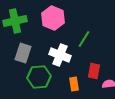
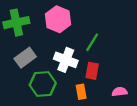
gray rectangle: (23, 53) -> (25, 58), turned 36
red rectangle: (94, 71) -> (92, 71), moved

